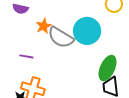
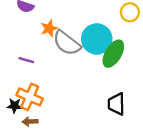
green ellipse: (108, 68) -> (113, 54), moved

